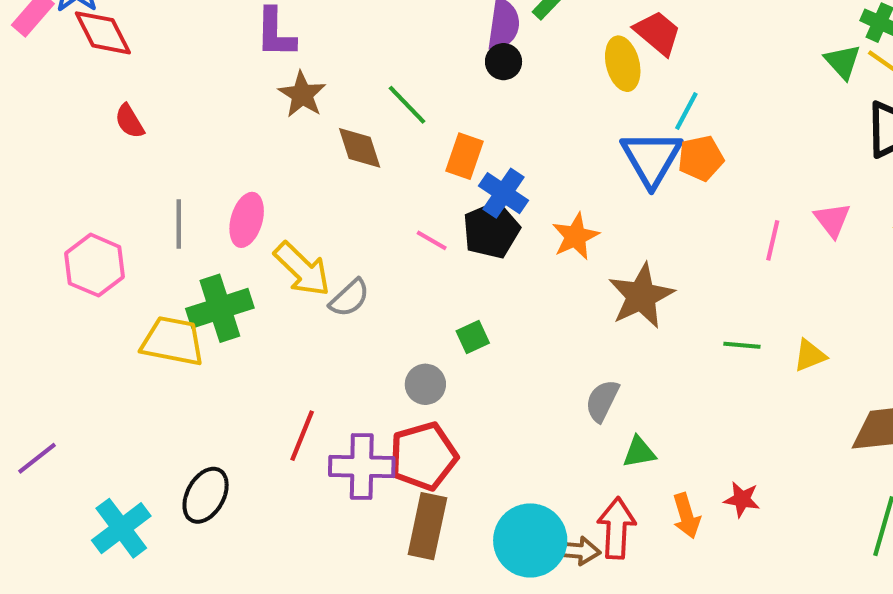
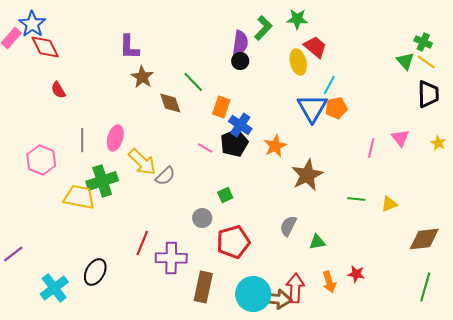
green triangle: (639, 452) -> (317, 242), moved
red pentagon: (423, 456) -> (233, 242), moved
brown arrow: (577, 551) -> (276, 299), size x1.4

